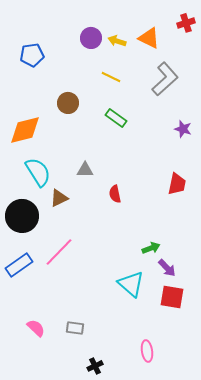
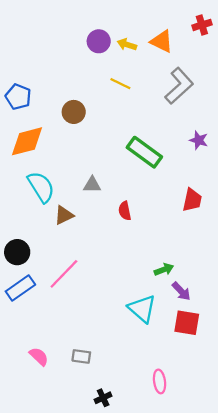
blue pentagon: (32, 55) -> (18, 97), moved, turned 30
green rectangle: (116, 118) -> (144, 152), moved, size x1.5
black circle: (22, 216) -> (17, 252), moved, size x0.7

